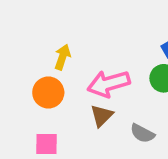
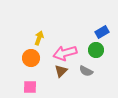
gray semicircle: (142, 133) -> (86, 71), moved

